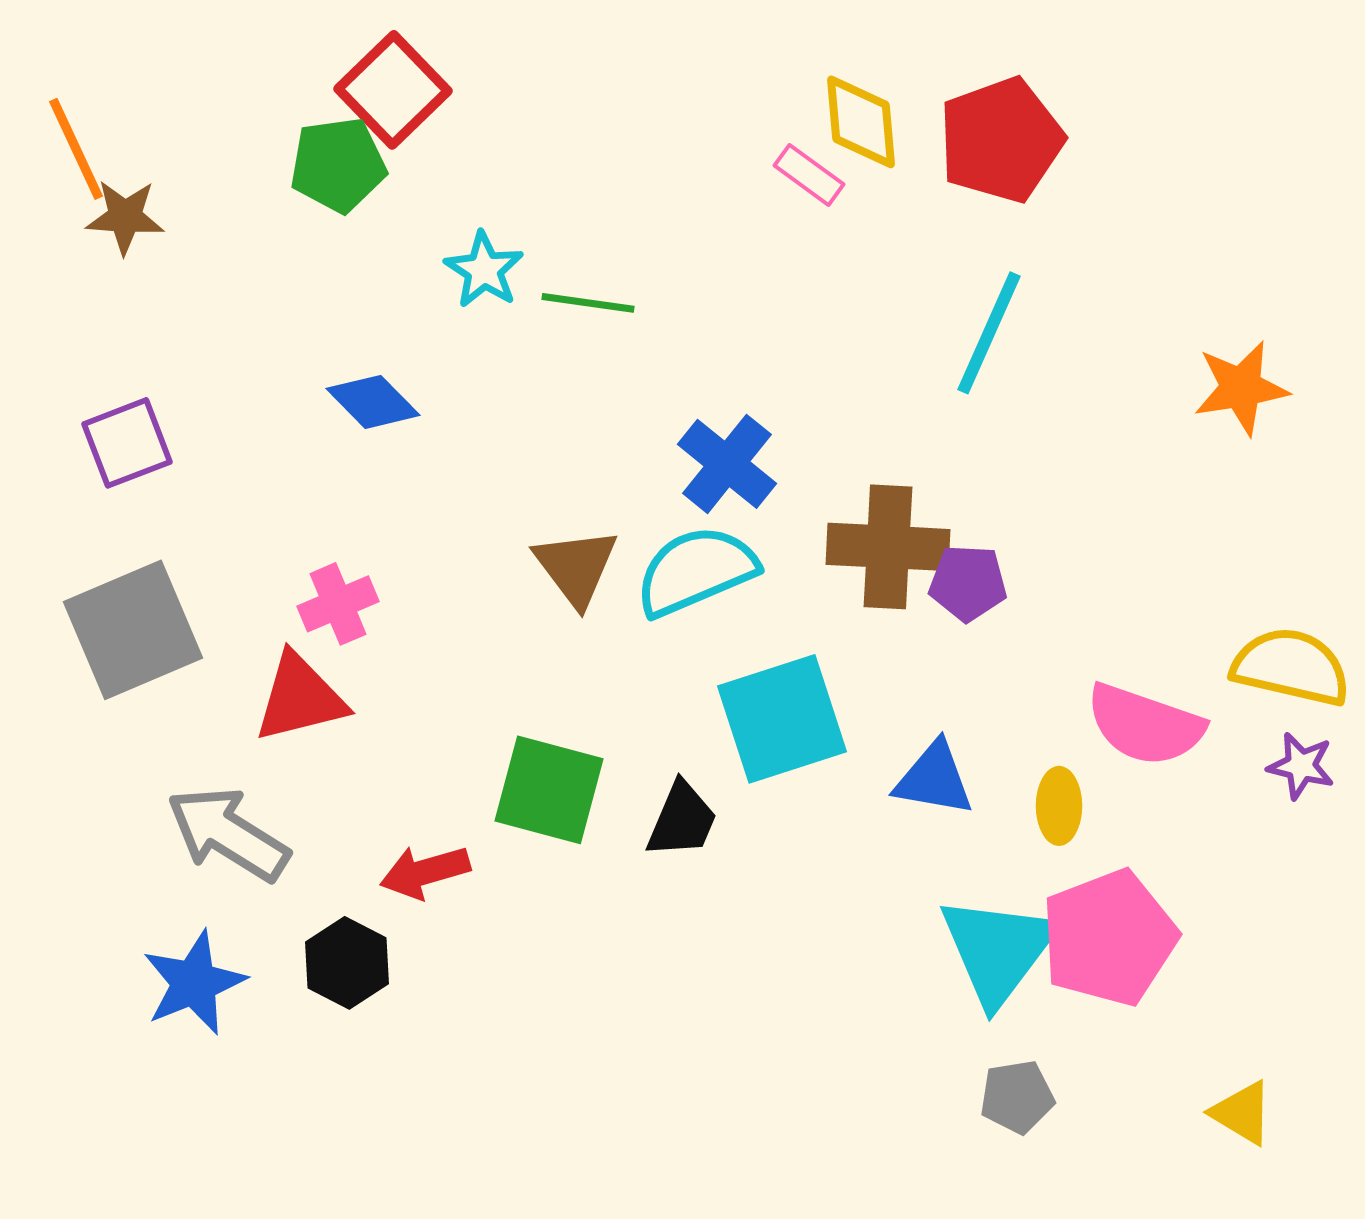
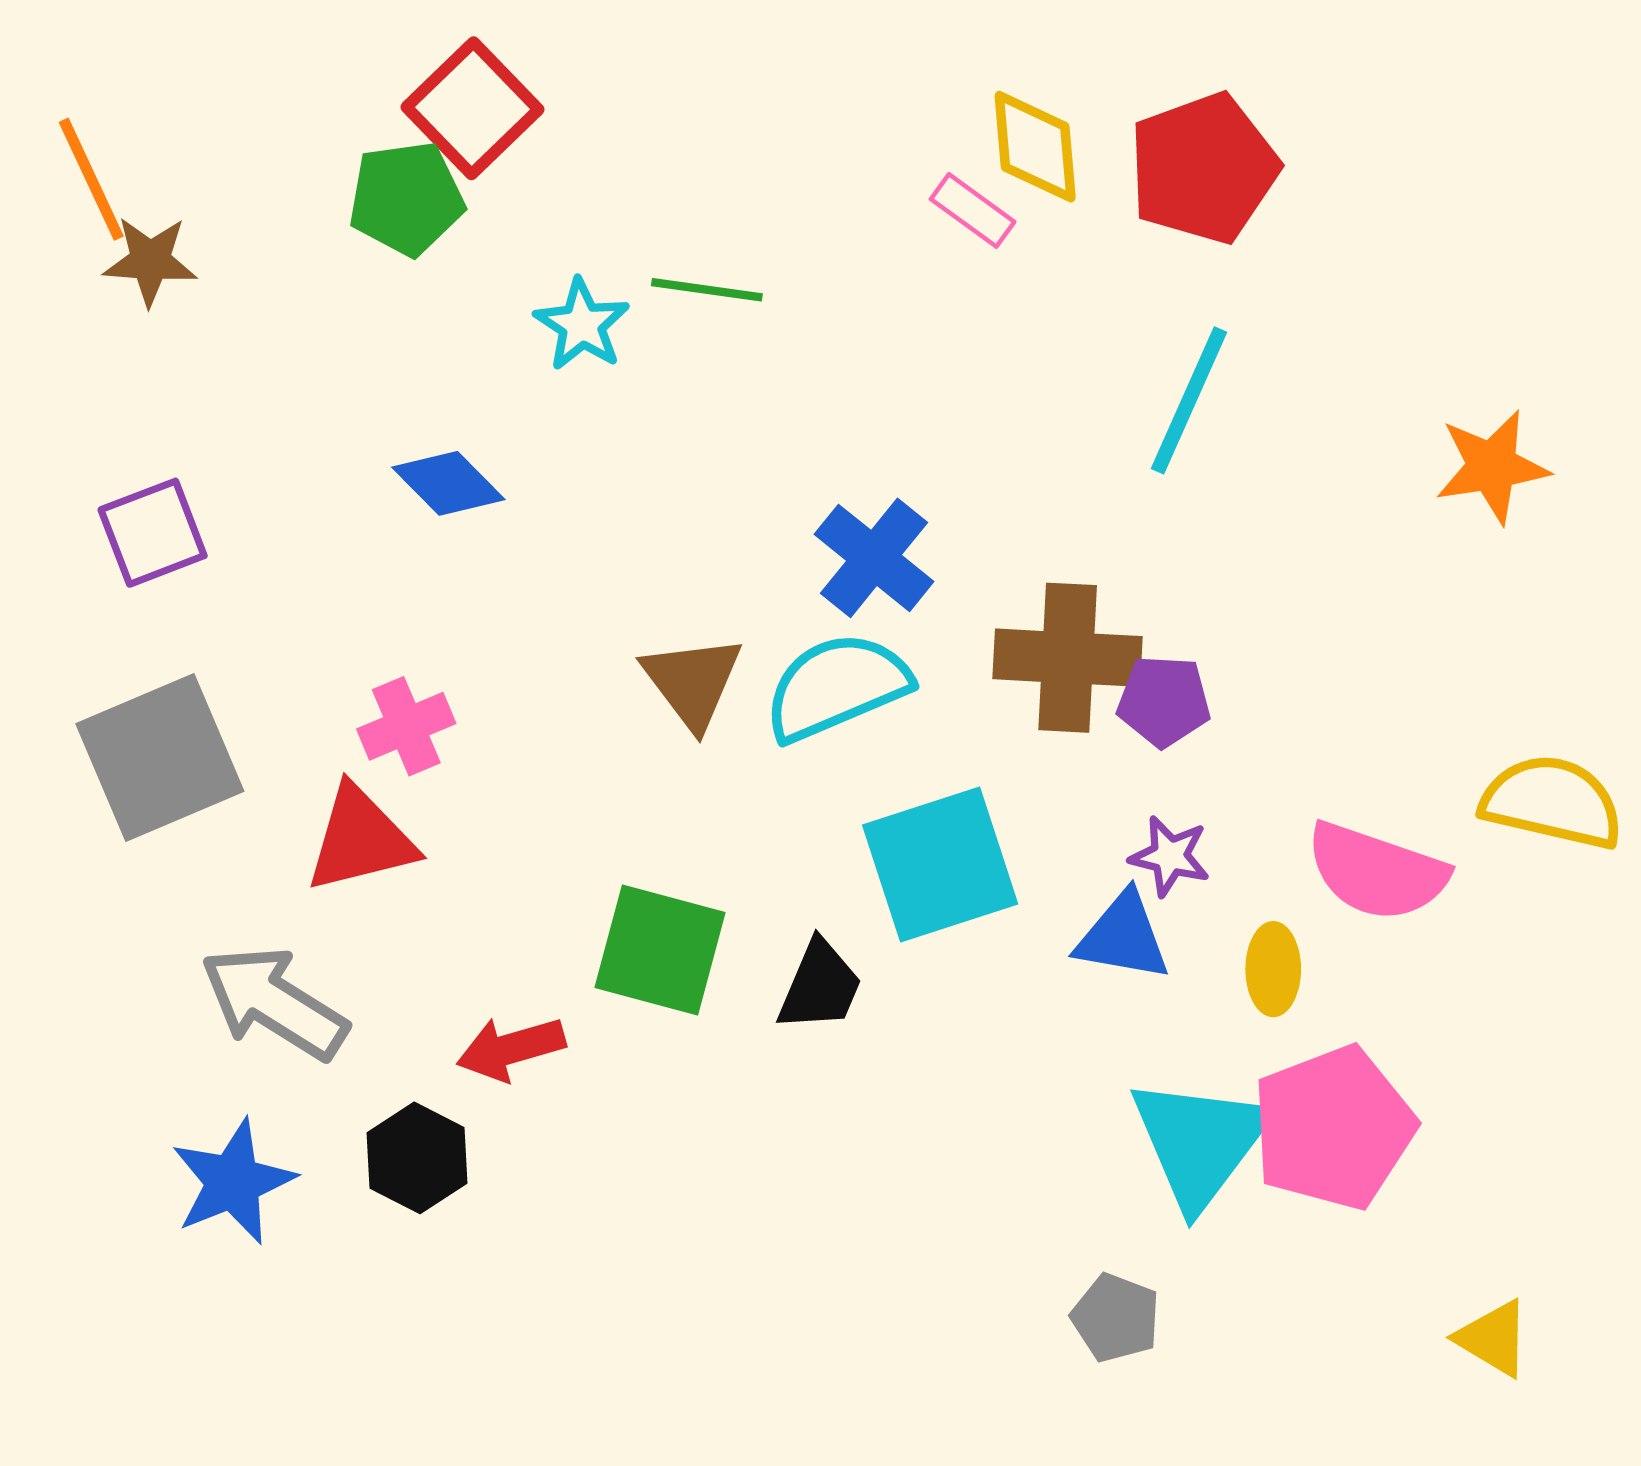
green line: (588, 303) -> (707, 290), moved
purple star: (1301, 766) -> (1170, 856), moved
gray pentagon: (1017, 1097) -> (1116, 1318), moved, turned 30

